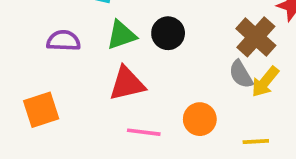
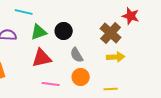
gray semicircle: (241, 74) -> (77, 55), moved
yellow arrow: (265, 82) -> (116, 57), turned -132

